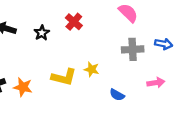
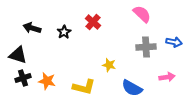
yellow L-shape: (64, 77) -> (84, 87), moved
blue semicircle: (117, 95) -> (132, 88), size x1.5

